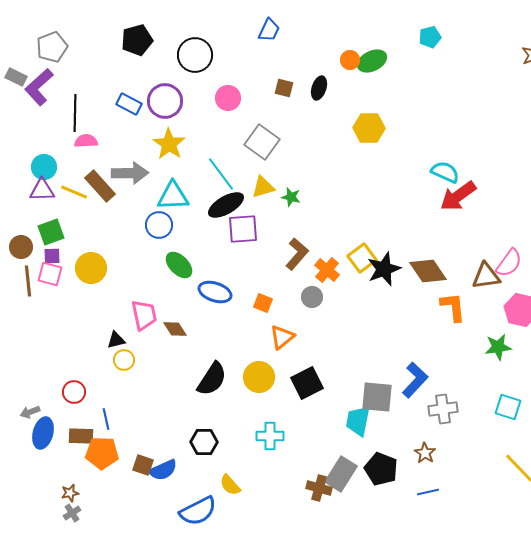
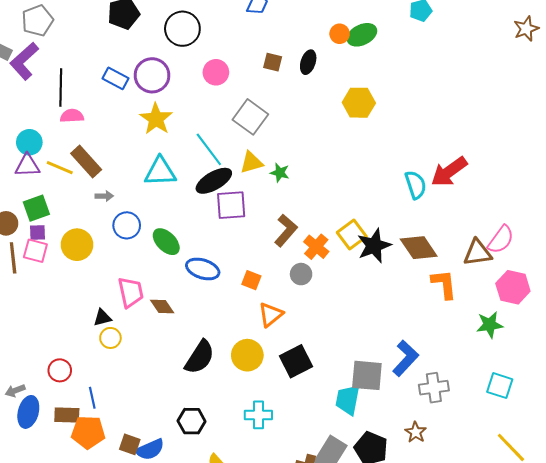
cyan semicircle: (445, 172) -> (416, 185), moved, turned 48
gray arrow: (130, 173) -> (104, 196), moved, size x0.5
blue circle: (159, 225) -> (127, 225), moved

